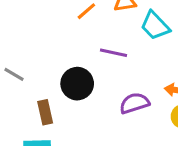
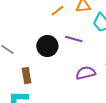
black circle: (77, 84) -> (47, 46), moved

